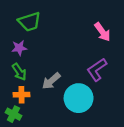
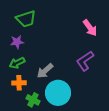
green arrow: (19, 72) -> (17, 63), turned 98
cyan circle: (79, 98) -> (58, 93), moved
green cross: (14, 114) -> (33, 100), moved

